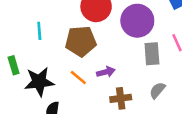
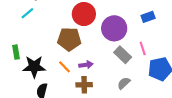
cyan line: (39, 31) -> (27, 13), moved, turned 48
gray rectangle: (152, 54) -> (123, 55), turned -48
brown cross: (121, 98) -> (84, 85), moved

